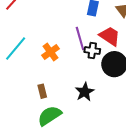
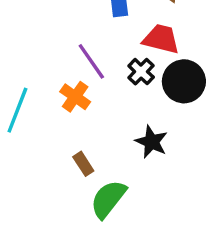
purple line: (80, 38) -> (91, 61), moved
black cross: (92, 51) -> (141, 72), turned -35

